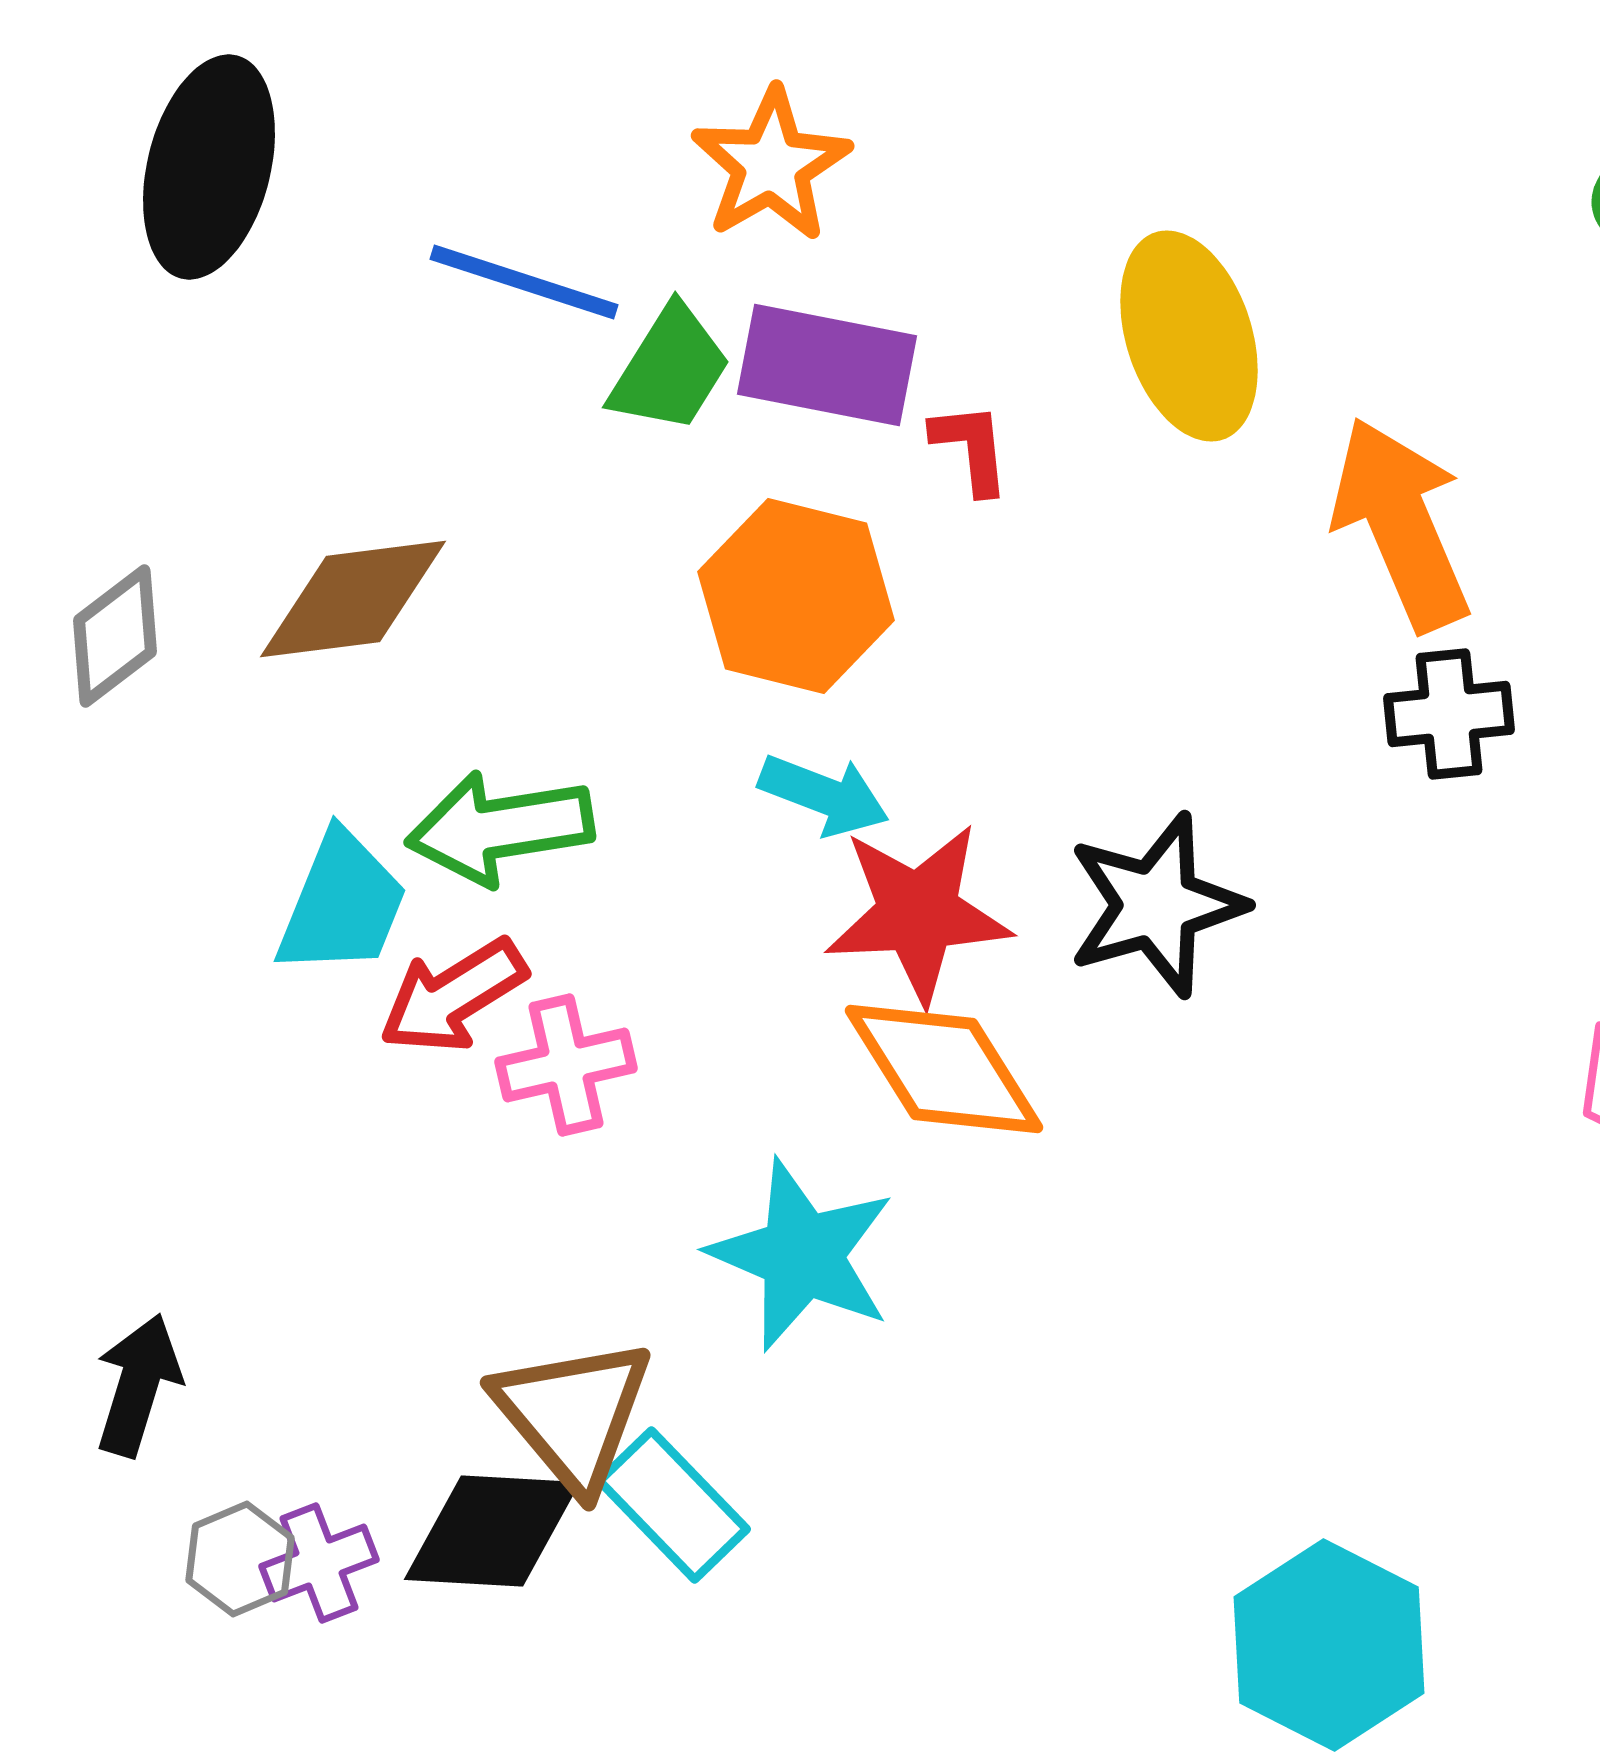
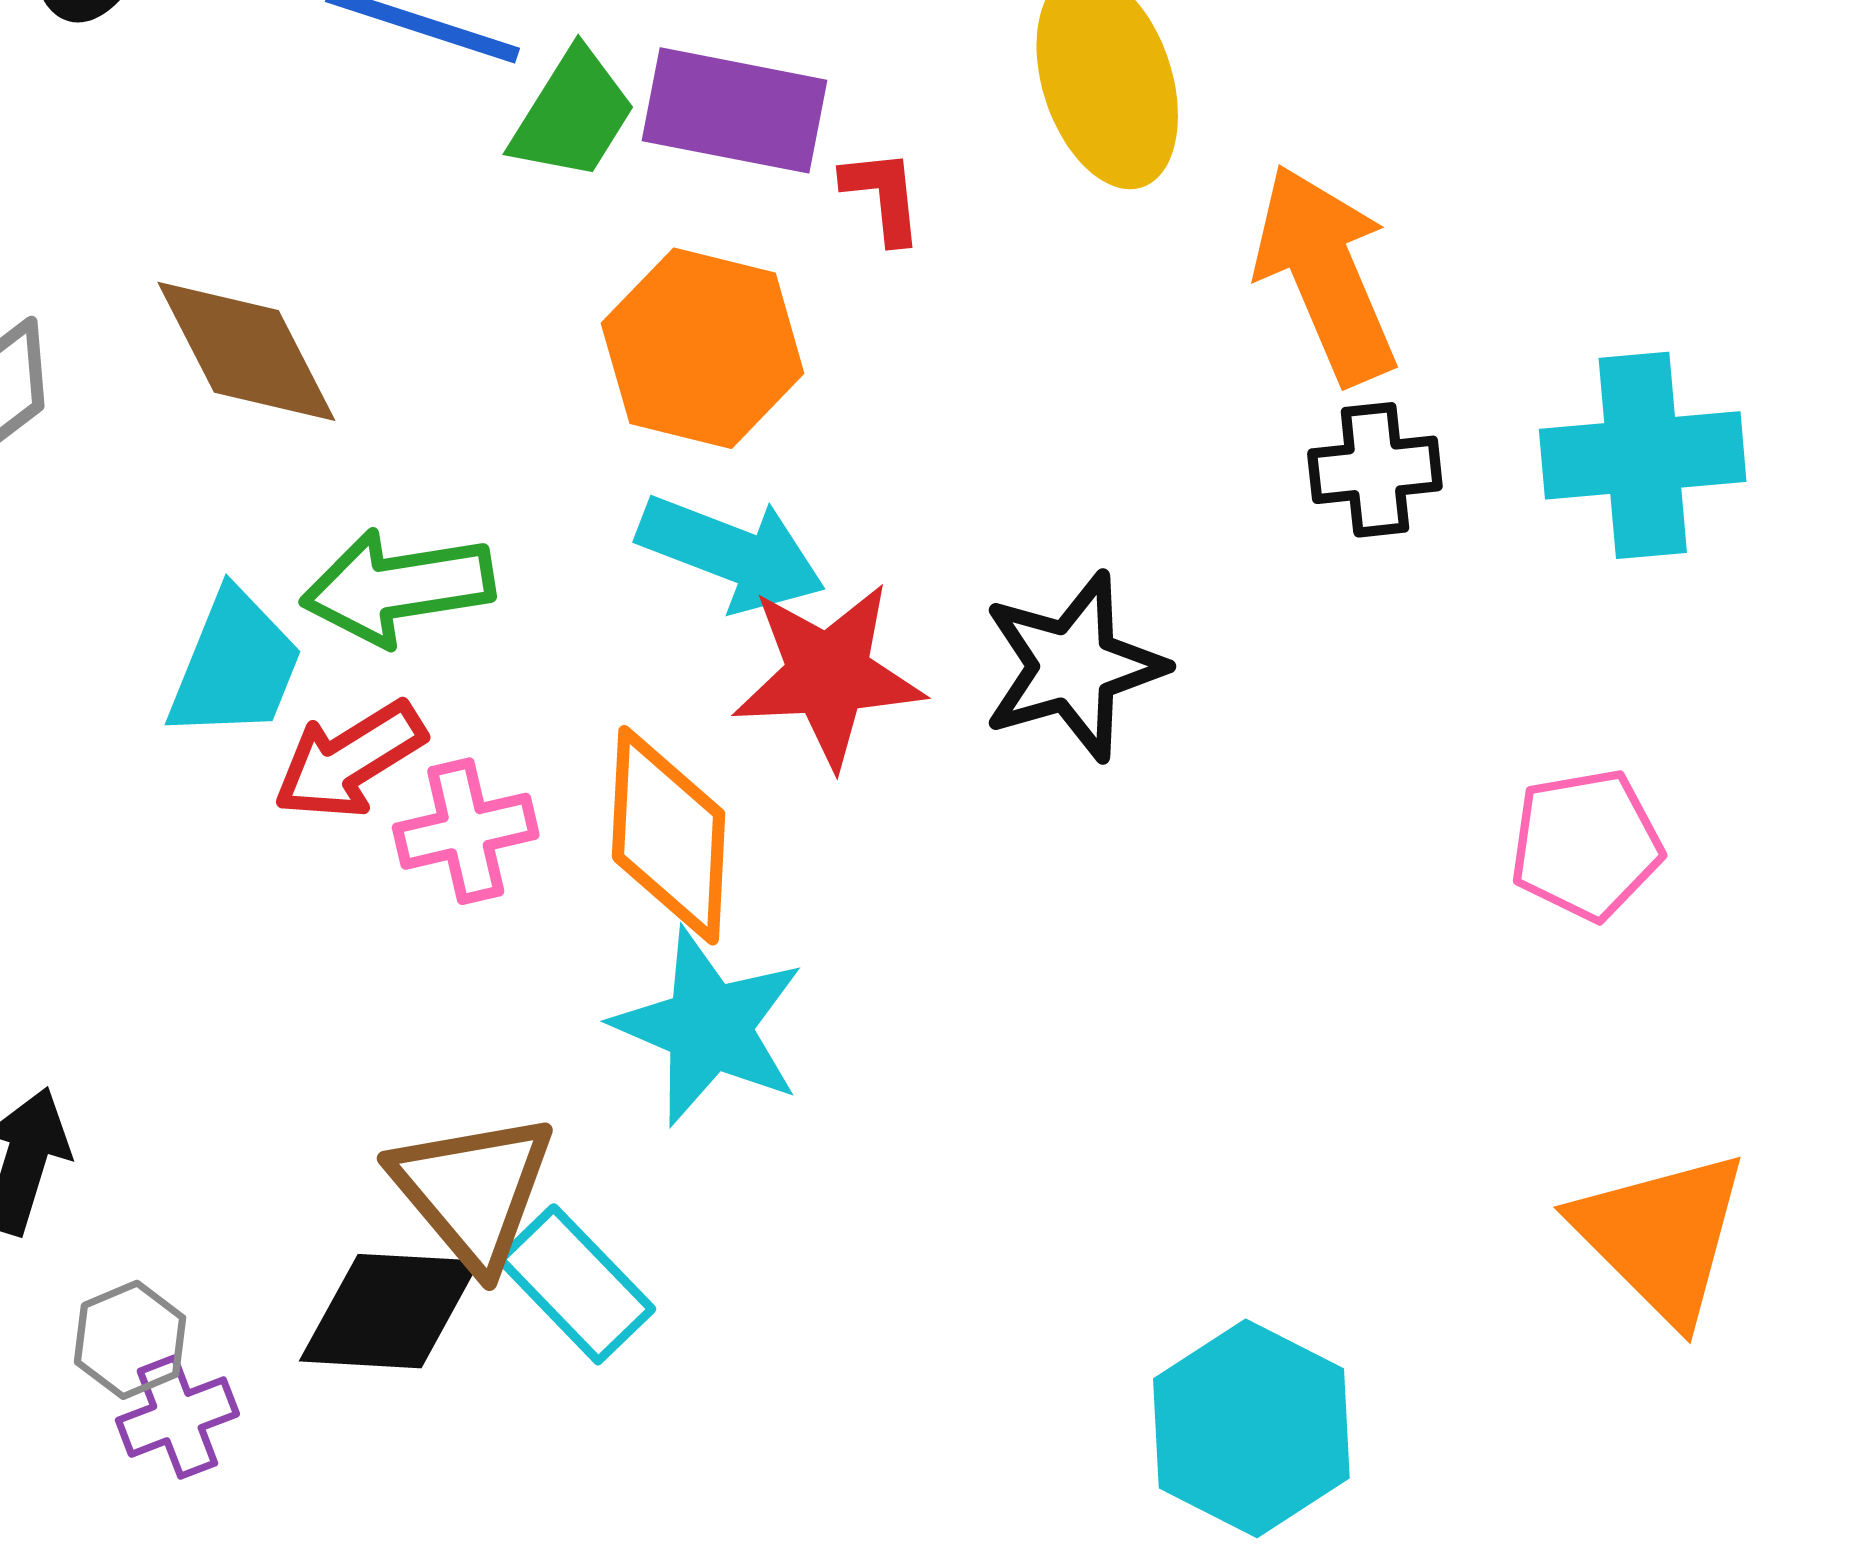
brown diamond: (353, 599) -> (246, 351), turned 70
cyan arrow: (824, 795) -> (731, 553), size x1.4
orange diamond: (944, 1069) -> (669, 835), moved, turned 35
purple cross: (319, 1563) -> (177, 1417), moved

